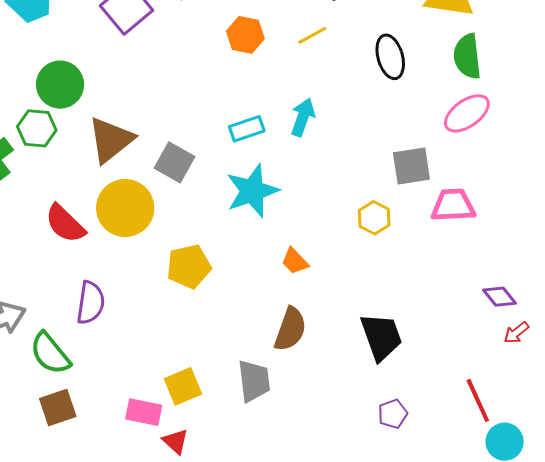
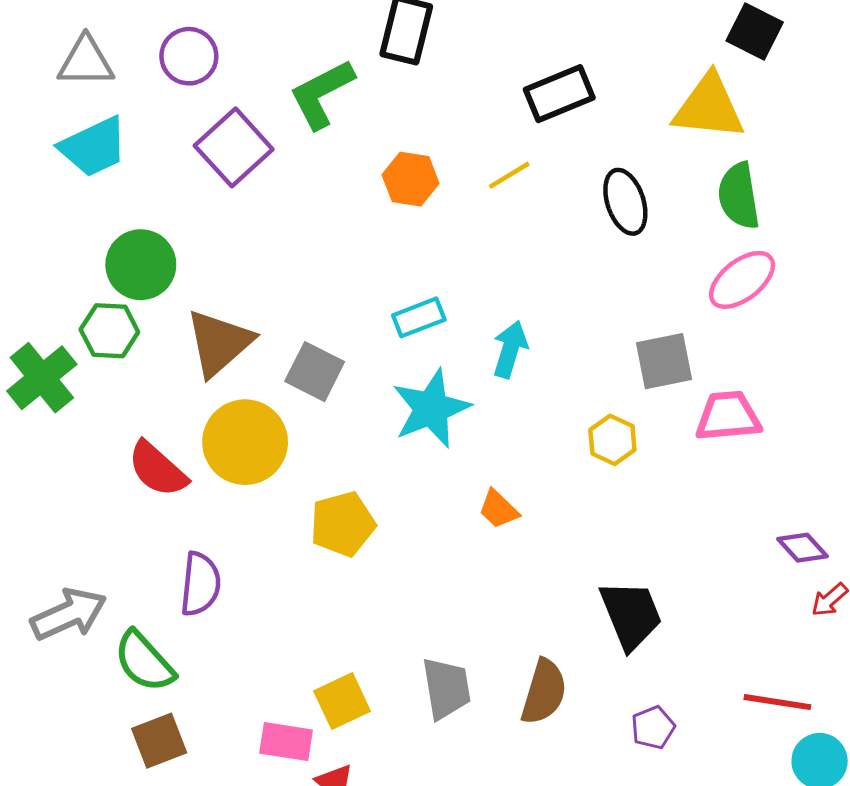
cyan arrow: (303, 117) -> (510, 349), moved
brown semicircle: (290, 329) -> (544, 692), moved
red line: (478, 400) -> (777, 702), turned -54

